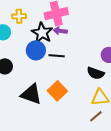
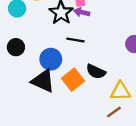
blue circle: (36, 50) -> (51, 59), moved
black semicircle: (96, 73) -> (96, 72), moved

